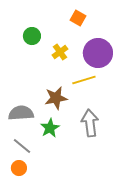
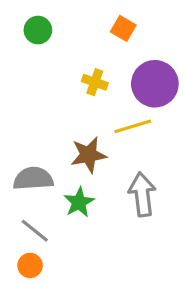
green circle: (32, 36) -> (38, 30), moved
yellow cross: (60, 52) -> (95, 82), turned -35

